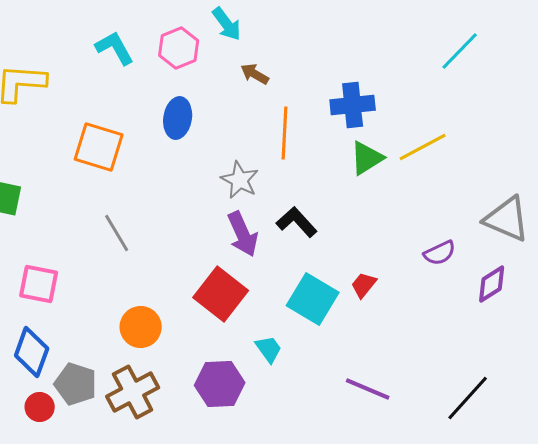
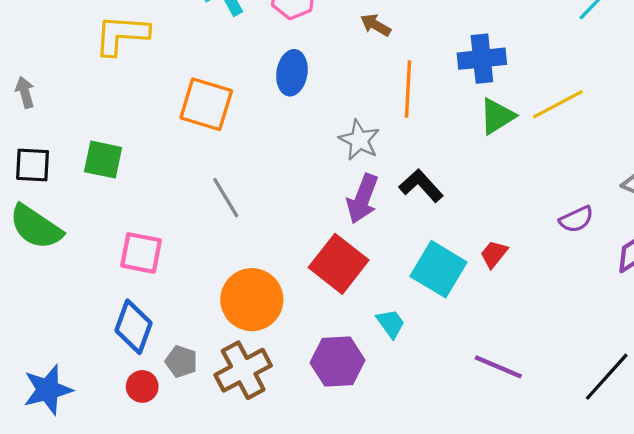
purple arrow: (243, 234) -> (363, 199), turned 45
orange circle: (141, 327) -> (252, 300), size x1.4
gray pentagon: (76, 384) -> (181, 361), size x0.7

